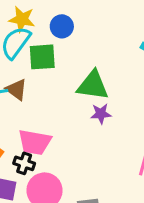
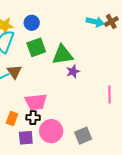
green square: (42, 57) -> (36, 47), moved
brown triangle: (16, 90) -> (14, 72), turned 35

